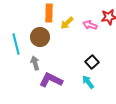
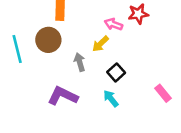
yellow arrow: (67, 23) -> (100, 44), moved
gray arrow: (35, 63) -> (80, 62), moved

